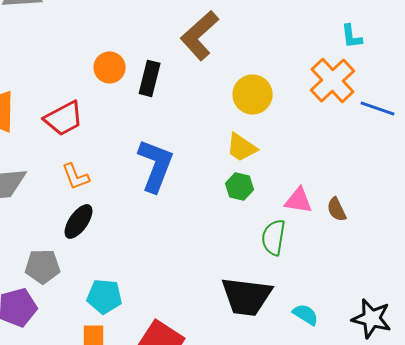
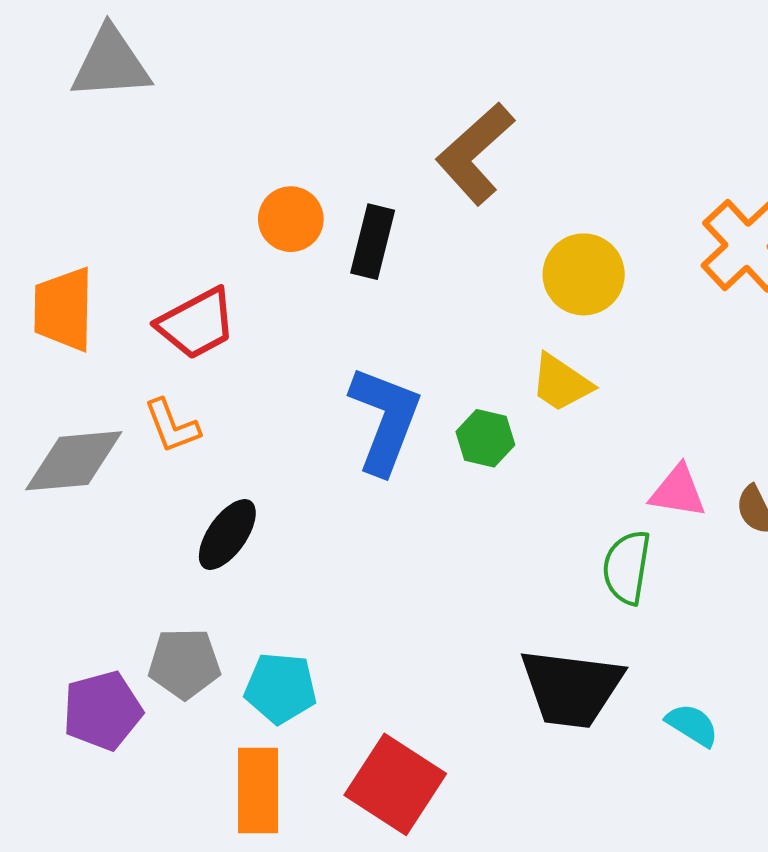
orange L-shape: (76, 176) -> (172, 426), moved
green hexagon: (240, 186) -> (485, 438), moved
gray pentagon: (43, 266) -> (184, 664), moved

